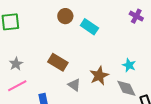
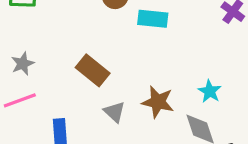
cyan rectangle: (89, 27) -> (153, 19), turned -36
brown star: (99, 76) -> (158, 102), turned 30

